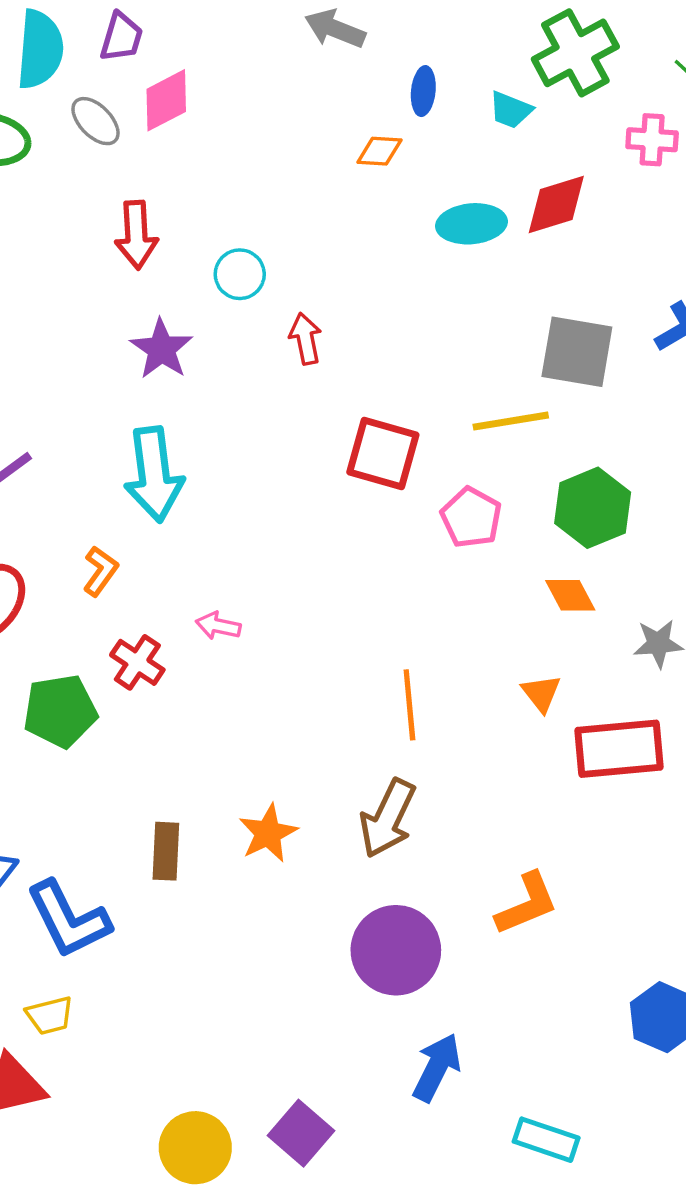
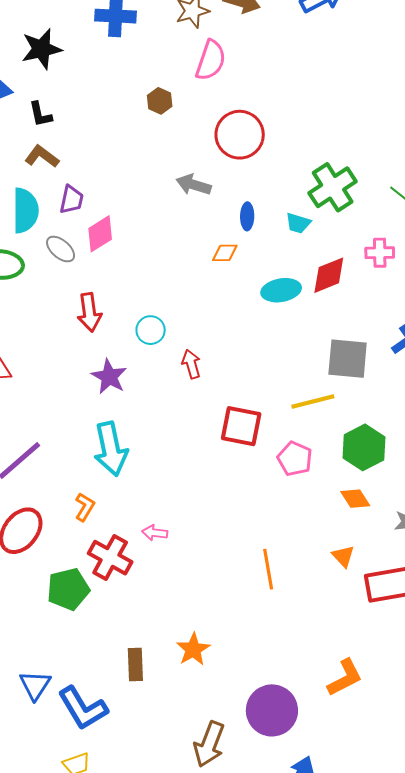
pink cross: (652, 140) -> (380, 253), moved
red cross: (137, 662) -> (110, 558), size x1.4
brown arrow: (388, 818) -> (209, 744), moved

